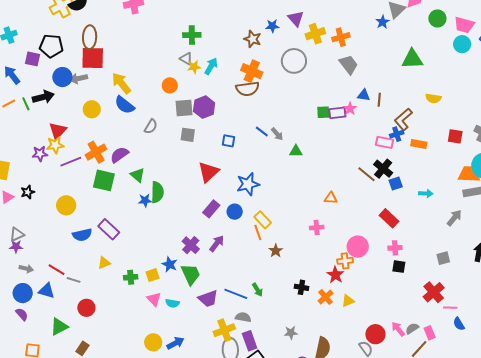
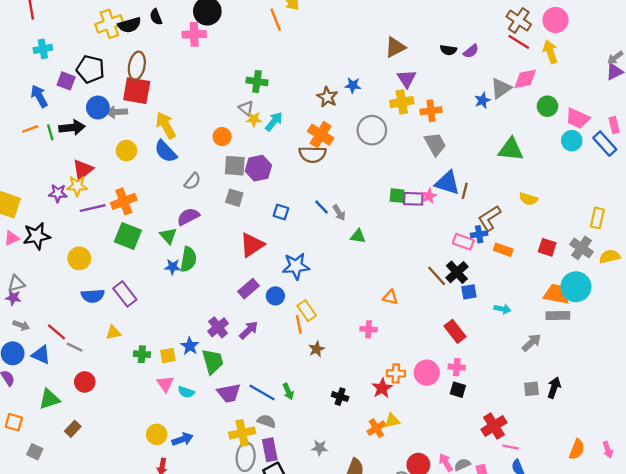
purple triangle: (296, 19) -> (407, 79), moved
blue triangle: (364, 95) -> (447, 183), size x1.6
purple semicircle: (119, 155) -> (188, 217), moved
black star: (28, 192) -> (37, 236), size x1.6
pink circle: (358, 247) -> (427, 373), moved
gray square: (443, 258) -> (531, 389), moved
orange cross: (326, 297) -> (376, 428), moved

